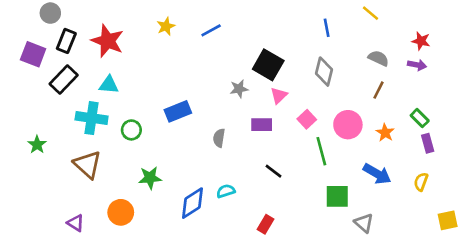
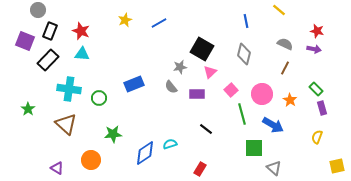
red star: (107, 41) -> (81, 31), size x0.7
cyan triangle: (109, 85) -> (82, 54), moved
gray semicircle: (219, 138) -> (171, 87), moved, turned -48
blue arrow: (377, 174) -> (273, 125), moved

